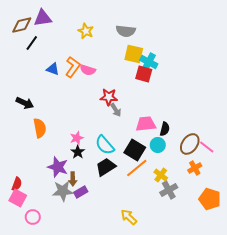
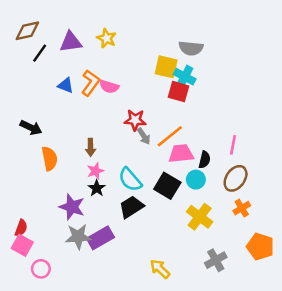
purple triangle: (43, 18) -> (71, 42), moved
gray semicircle: (126, 31) -> (191, 48), moved
pink line: (207, 147) -> (233, 145), moved, turned 63
orange line: (137, 168) -> (170, 136), moved
yellow cross: (161, 175) -> (200, 217), size x1.5
brown arrow: (73, 179) -> (90, 147), moved
gray cross: (169, 190) -> (216, 260), moved
purple rectangle: (81, 192) -> (100, 238), size x1.5

